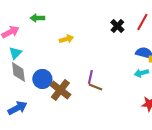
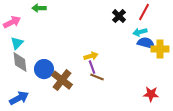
yellow arrow: (66, 39) -> (91, 56), moved
cyan arrow: (141, 73) -> (140, 32), moved
purple line: (90, 77) -> (92, 67), turned -32

